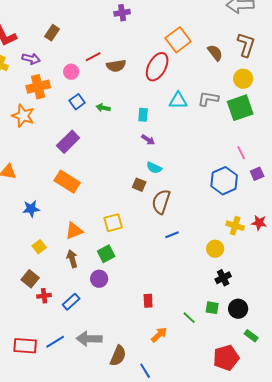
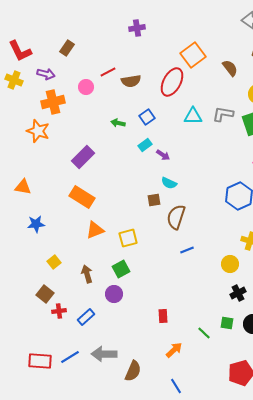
blue square: (77, 102) -> (147, 117), moved
cyan rectangle: (143, 115) -> (145, 145), moved, turned 48
brown square: (139, 185) -> (154, 200), turned -32
blue star: (31, 209) -> (36, 224), moved
orange triangle: (74, 231) -> (95, 230), moved
blue line: (145, 371) -> (176, 386), moved

